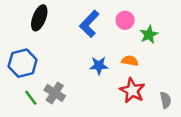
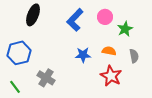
green line: (31, 98) -> (15, 87), moved
gray semicircle: (166, 100) -> (134, 56), moved

